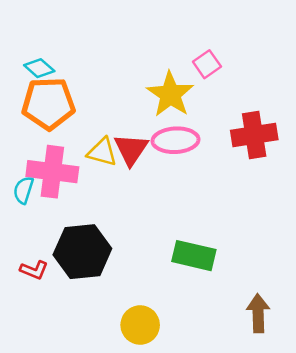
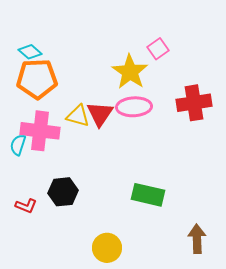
black hexagon: (82, 252) -> (63, 192), size x0.7

